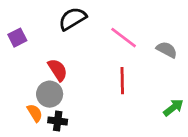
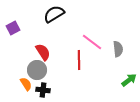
pink line: (124, 38) -> (92, 42), moved
gray semicircle: (167, 50) -> (118, 49), moved, turned 56
red line: (122, 81) -> (79, 60), moved

